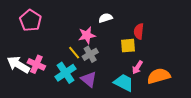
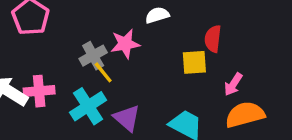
gray cross: (90, 54) -> (93, 56), moved
pink cross: (36, 64) -> (39, 91), turned -30
pink arrow: (137, 67) -> (233, 84), moved

